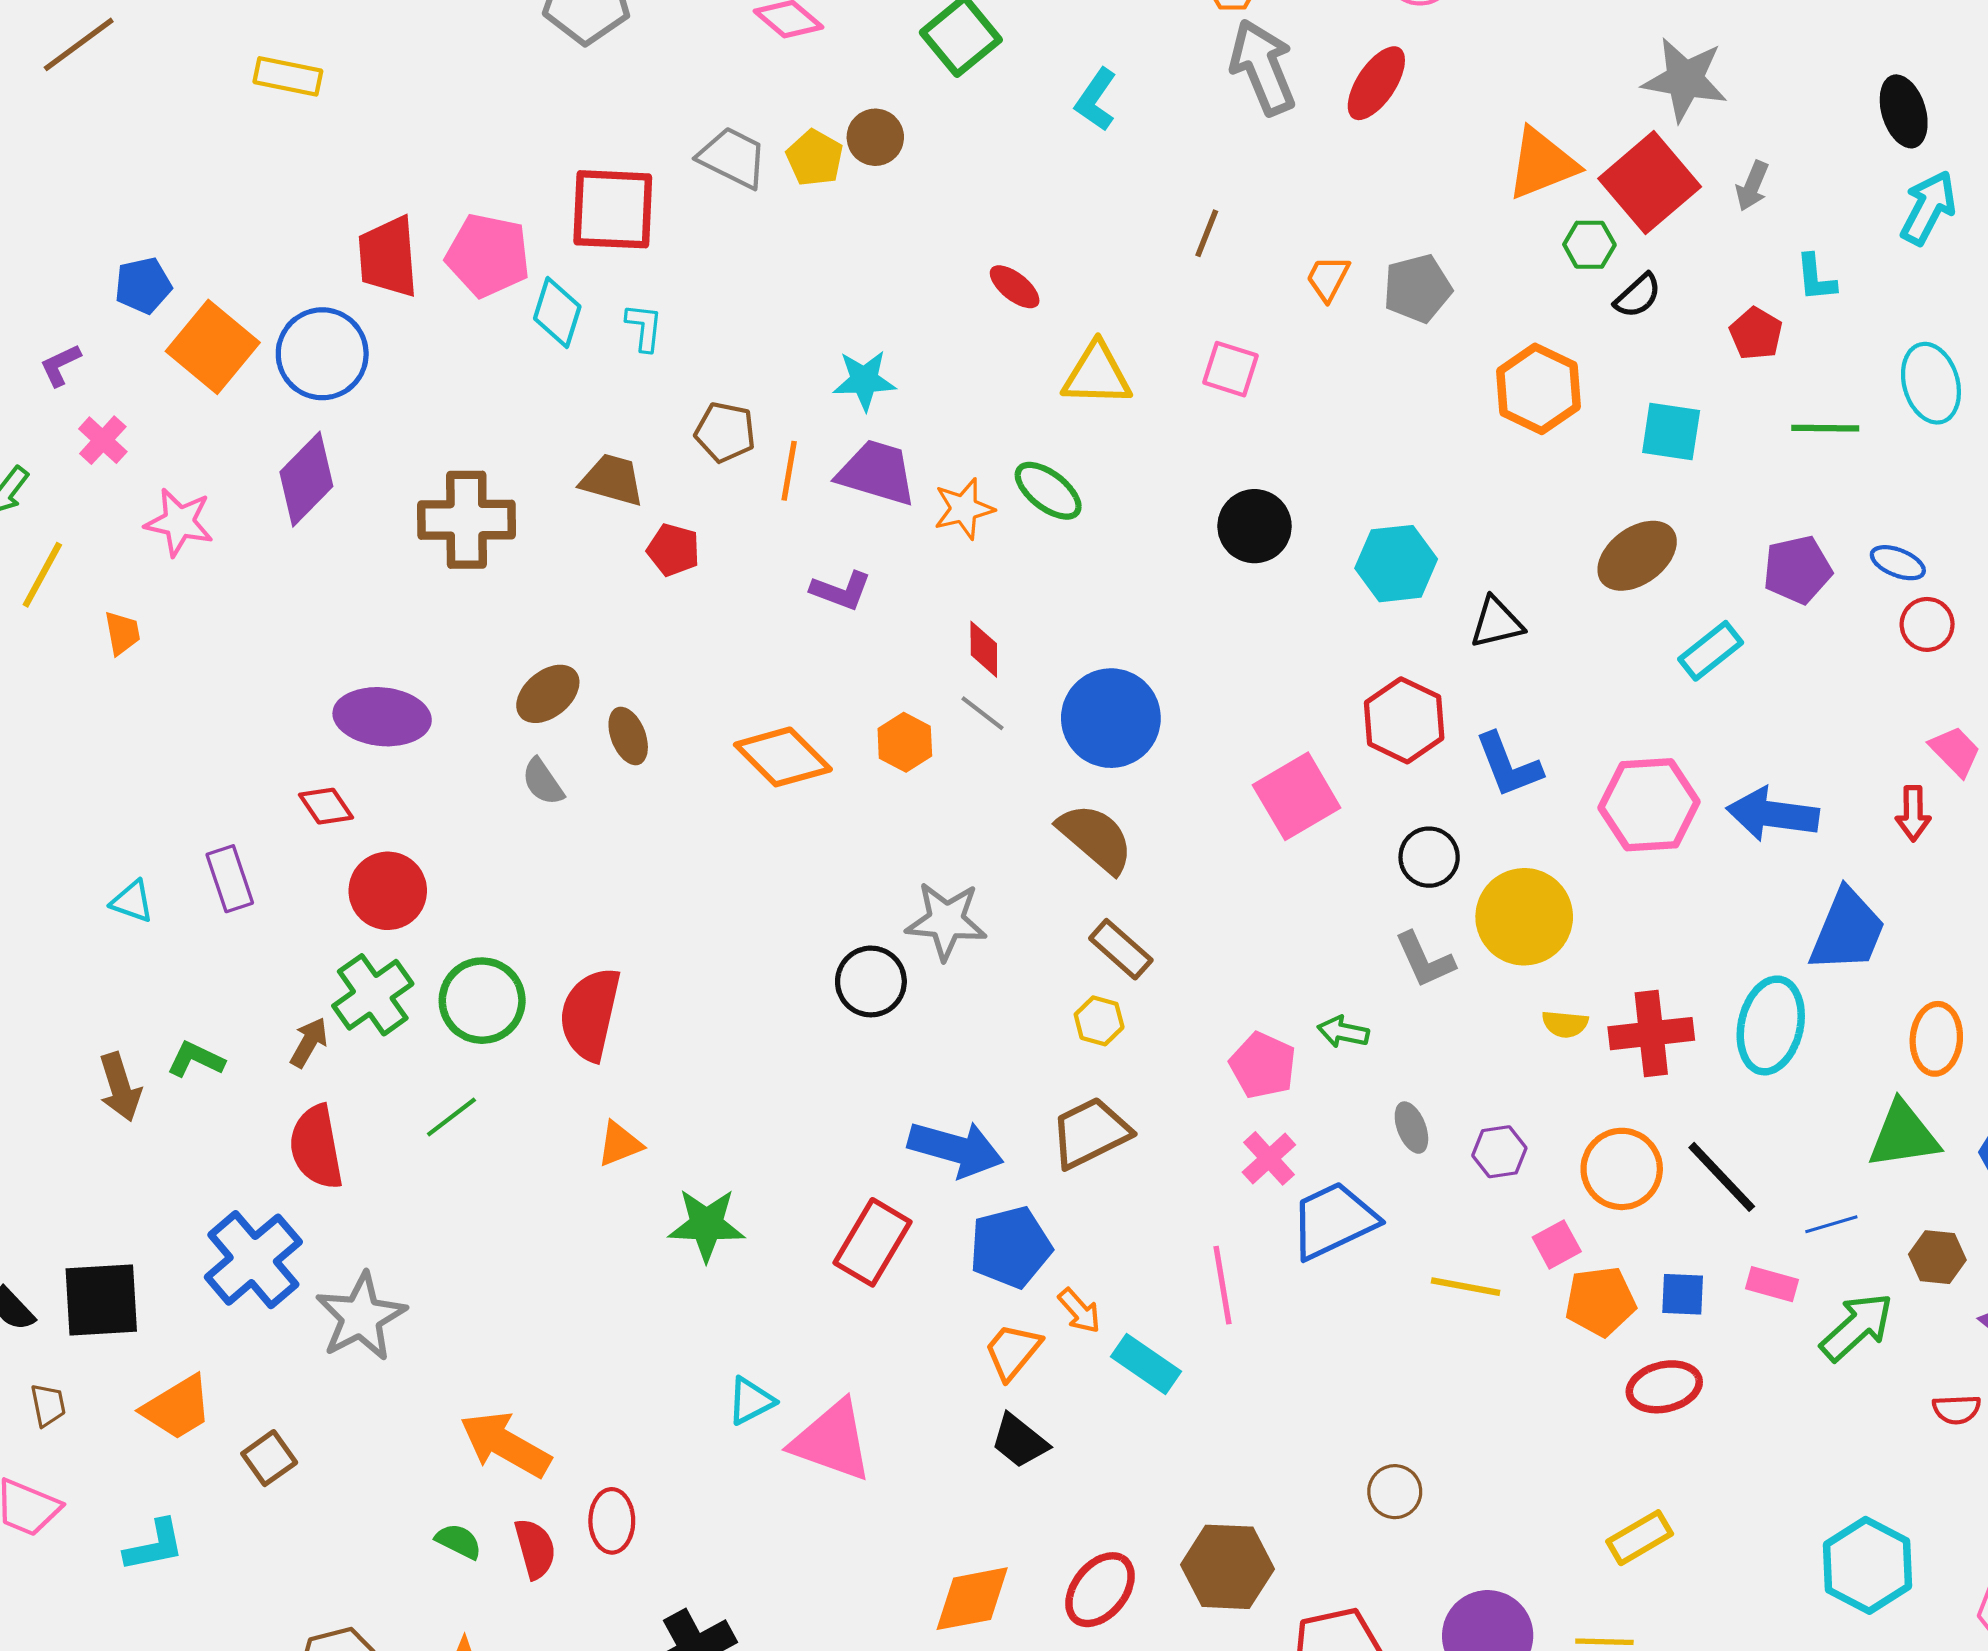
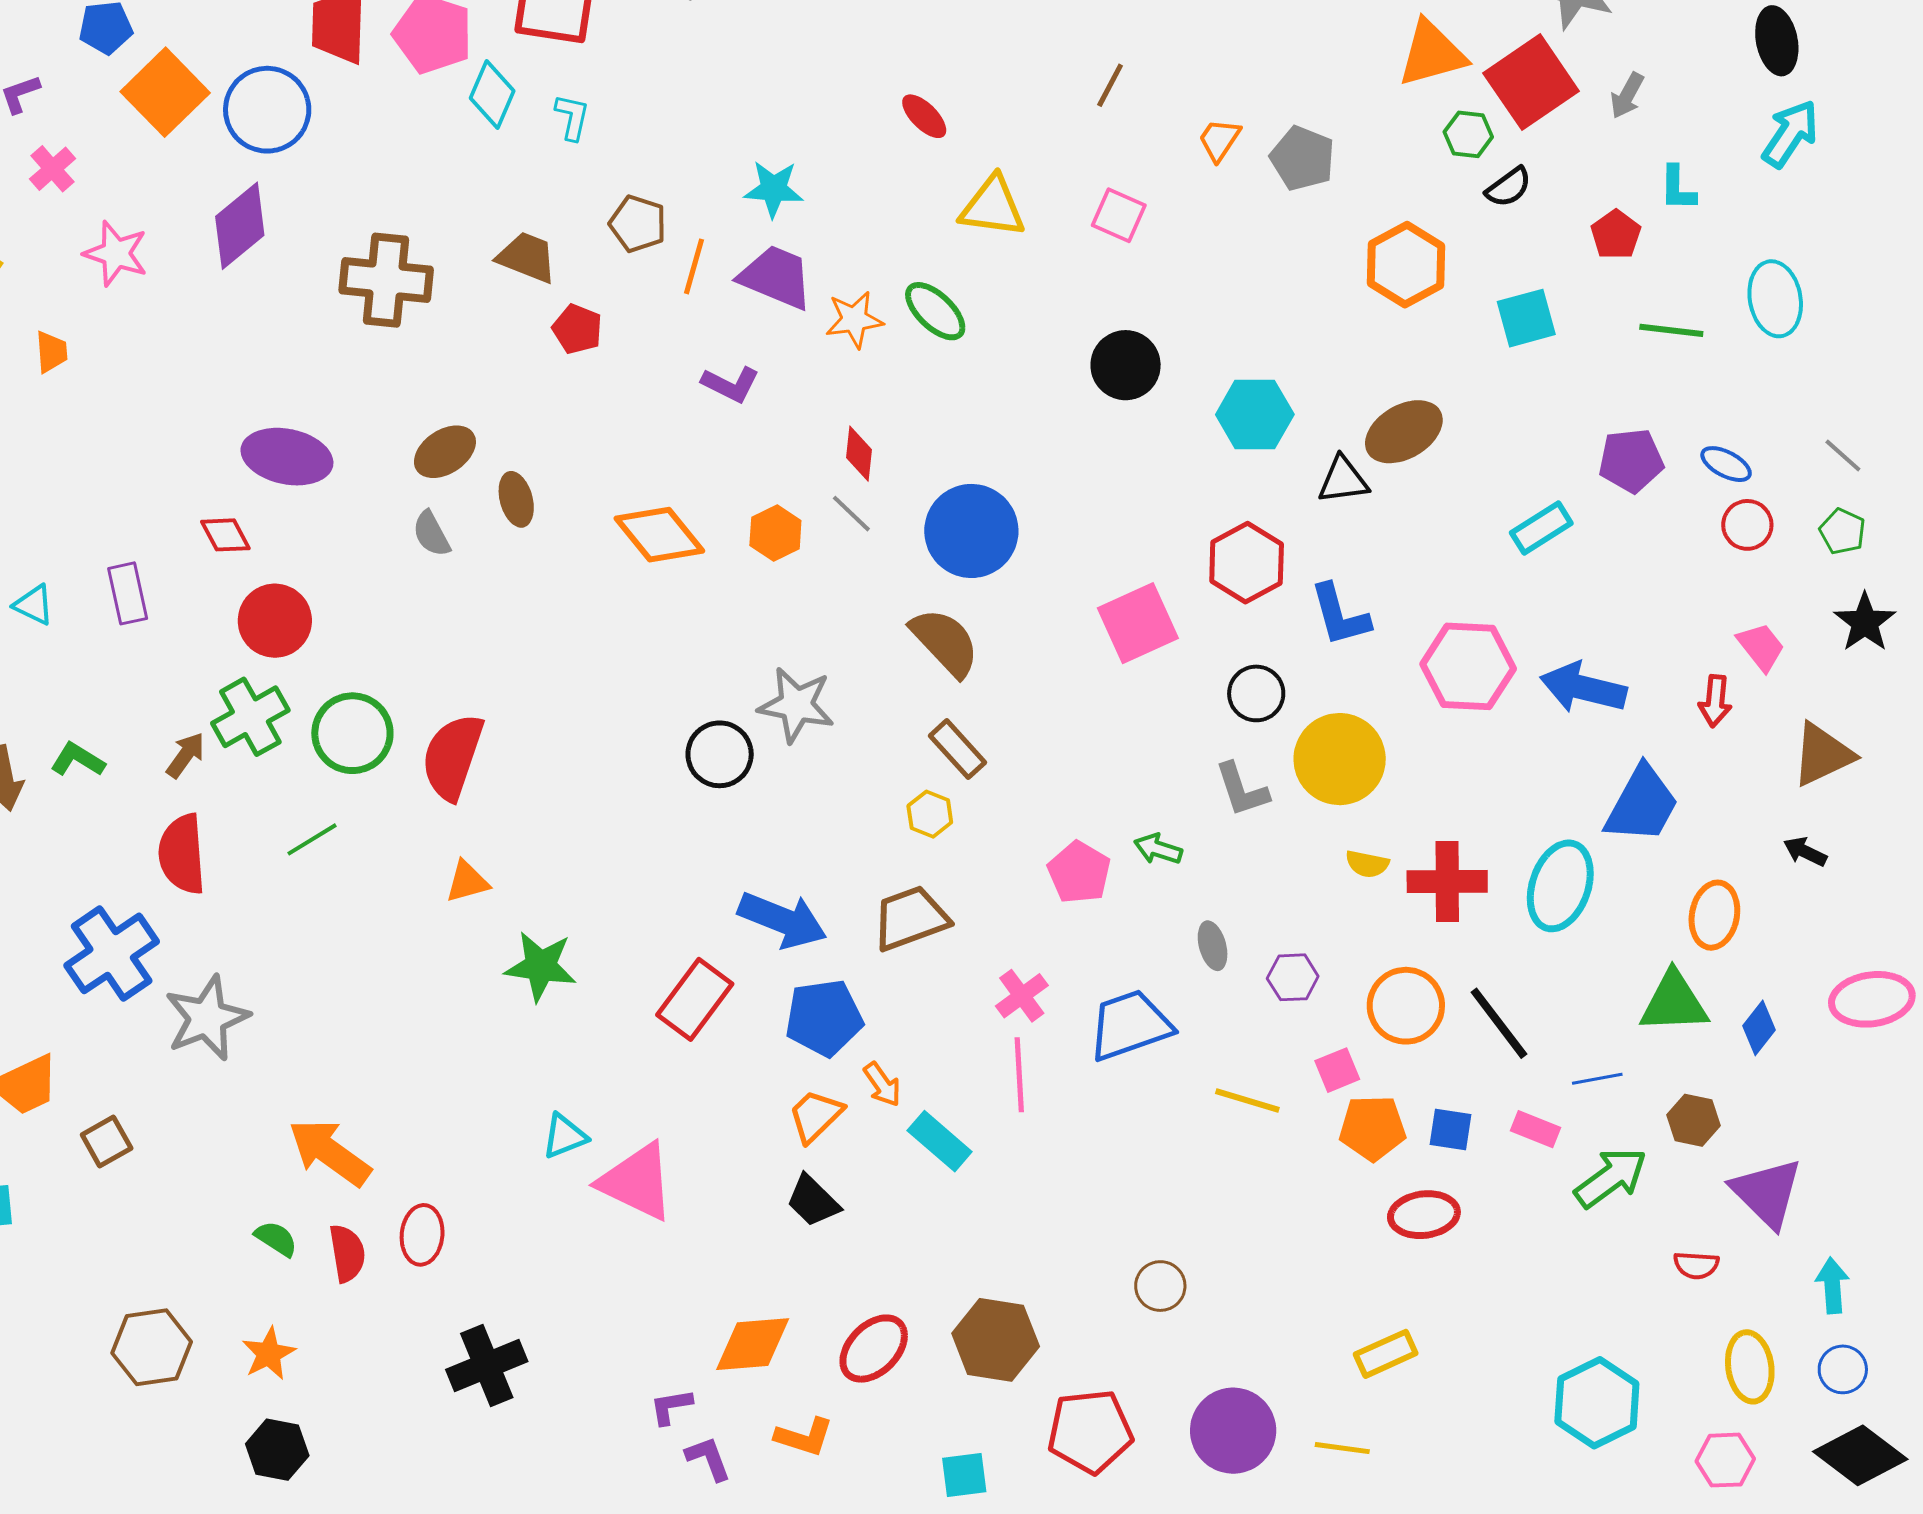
gray pentagon: (1417, 288) -> (1302, 158), turned 30
cyan square: (1671, 432) -> (1526, 318), turned -30
brown ellipse: (1637, 556) -> (1404, 432), moved
pink cross: (1269, 1158) -> (1022, 996), moved

